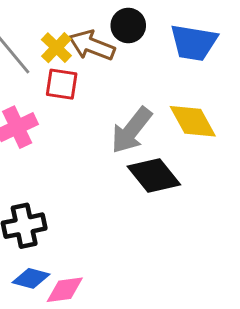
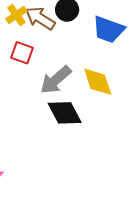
red square: (62, 84) -> (22, 53), moved

